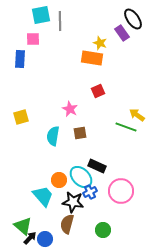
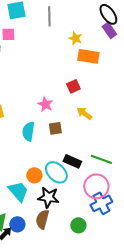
gray line: (60, 21) -> (49, 16), moved
purple rectangle: (122, 33) -> (109, 30), moved
orange rectangle: (92, 58) -> (88, 56), moved
yellow arrow: (137, 115) -> (84, 113), moved
green line: (126, 127) -> (101, 159), moved
blue cross: (90, 192) -> (101, 203), moved, size x1.5
blue circle: (45, 239) -> (17, 224), moved

